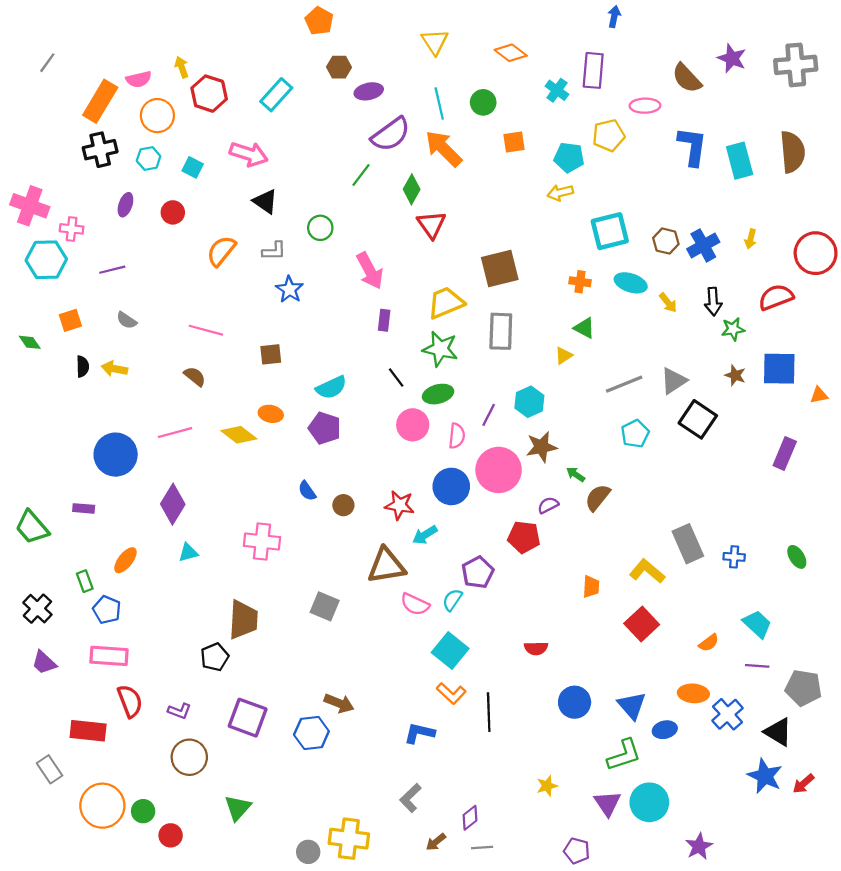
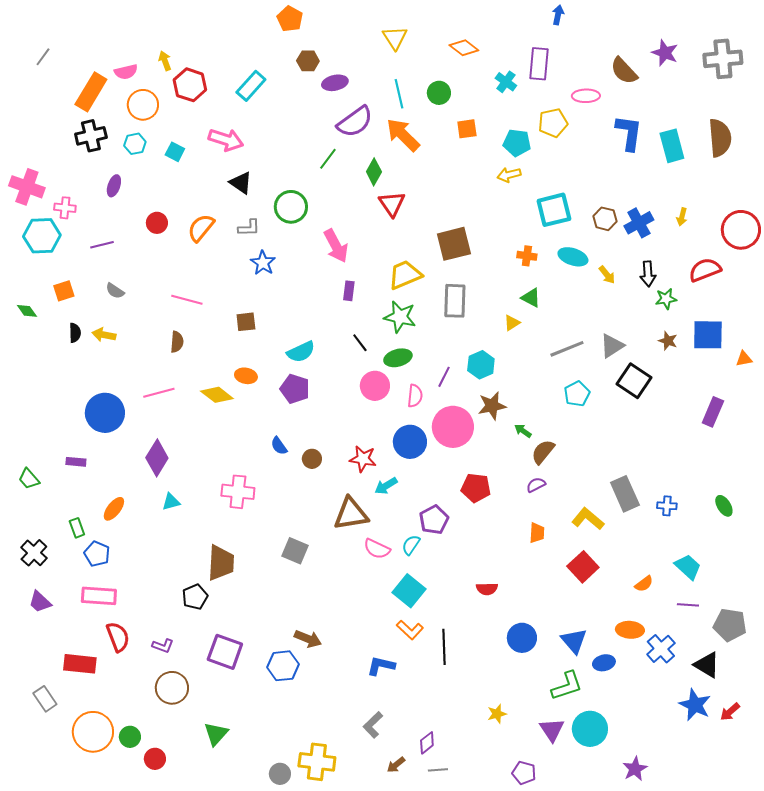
red circle: (173, 212) -> (157, 223), moved
green circle: (320, 228) -> (291, 207), size x1.4
brown semicircle: (195, 376) -> (177, 342), turned 55
purple semicircle: (548, 505) -> (536, 485), moved
green trapezoid: (32, 527) -> (29, 479), size x0.7

